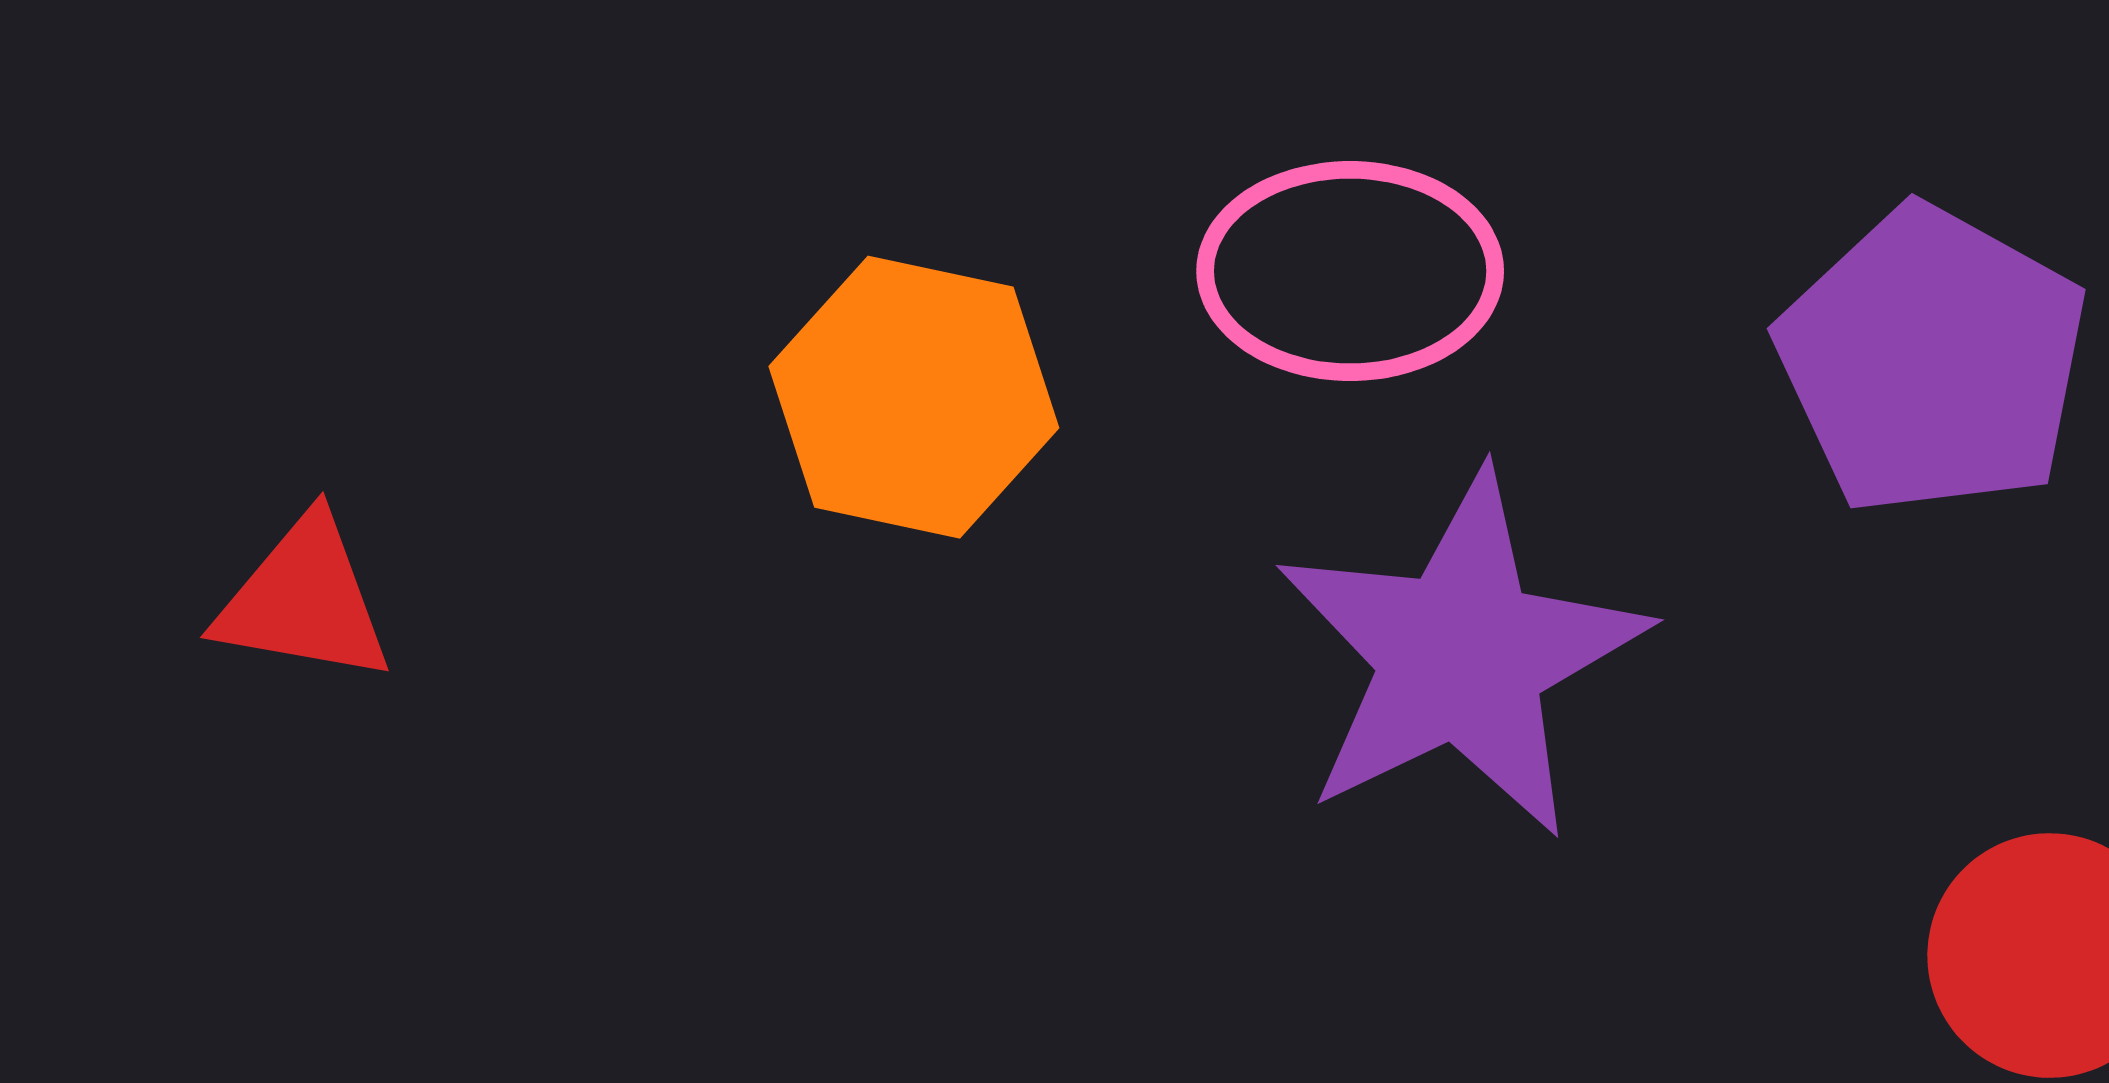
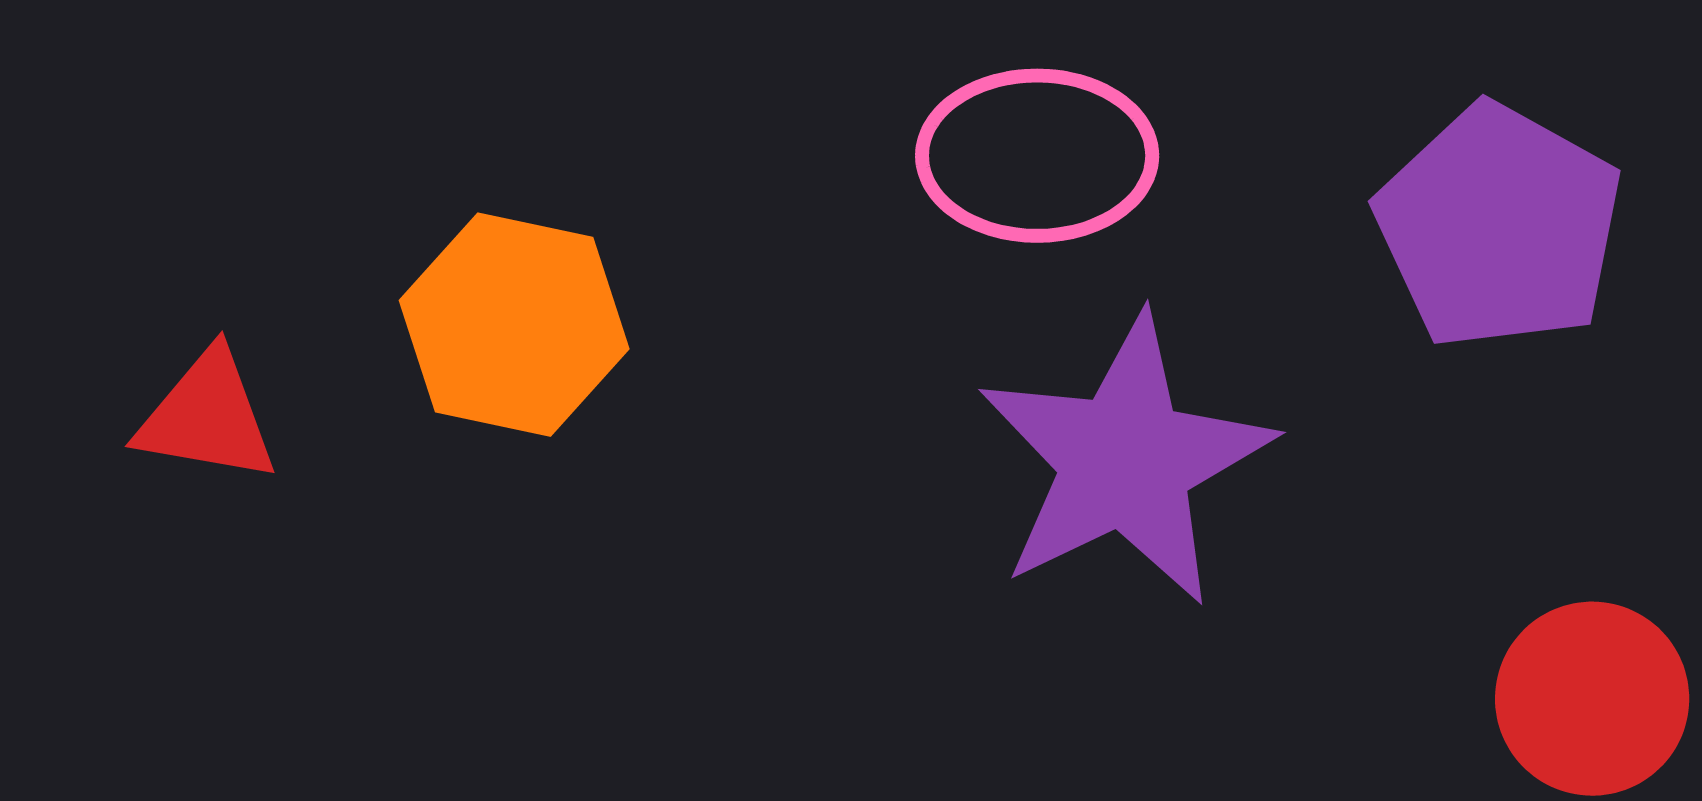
orange hexagon: (914, 397) -> (514, 325), moved

